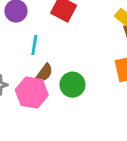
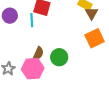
cyan line: (34, 45) -> (32, 20), moved

